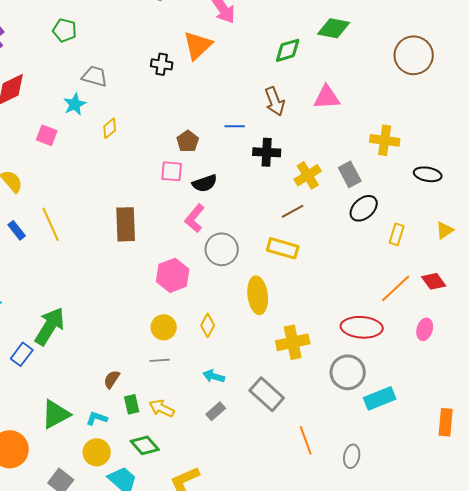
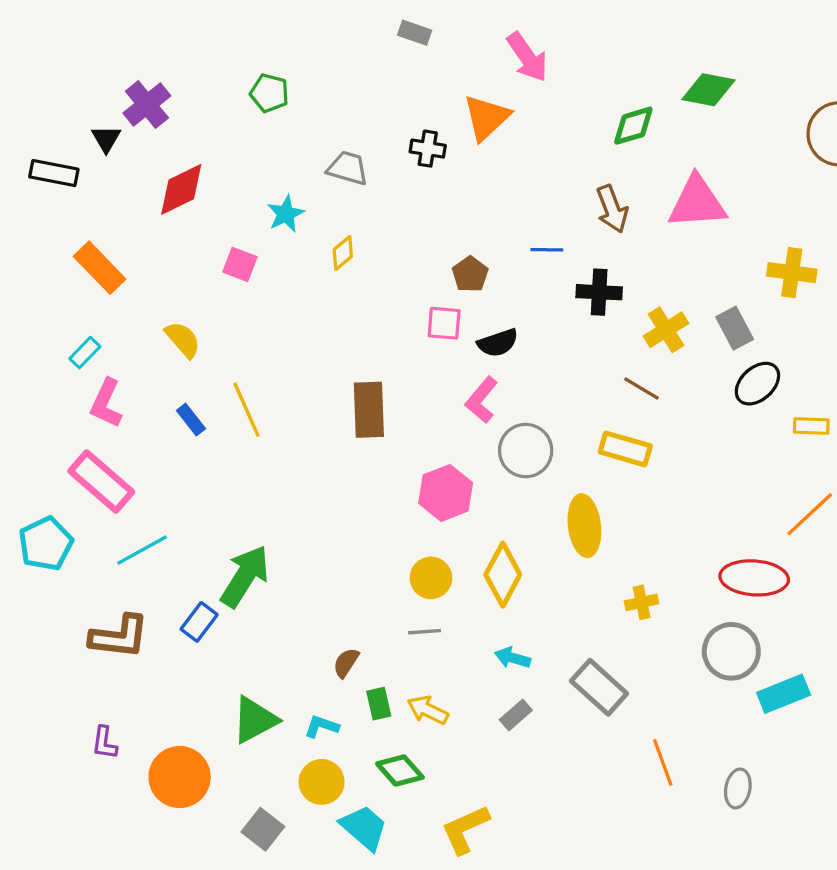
gray trapezoid: (95, 76) -> (348, 168), moved
pink triangle: (327, 97) -> (697, 202), size x1.4
brown line: (293, 211) -> (642, 389), turned 60
yellow rectangle: (397, 234) -> (811, 426), turned 75
yellow diamond: (208, 325) -> (503, 575), size x1.6
yellow cross: (293, 342) -> (642, 602), size x0.6

